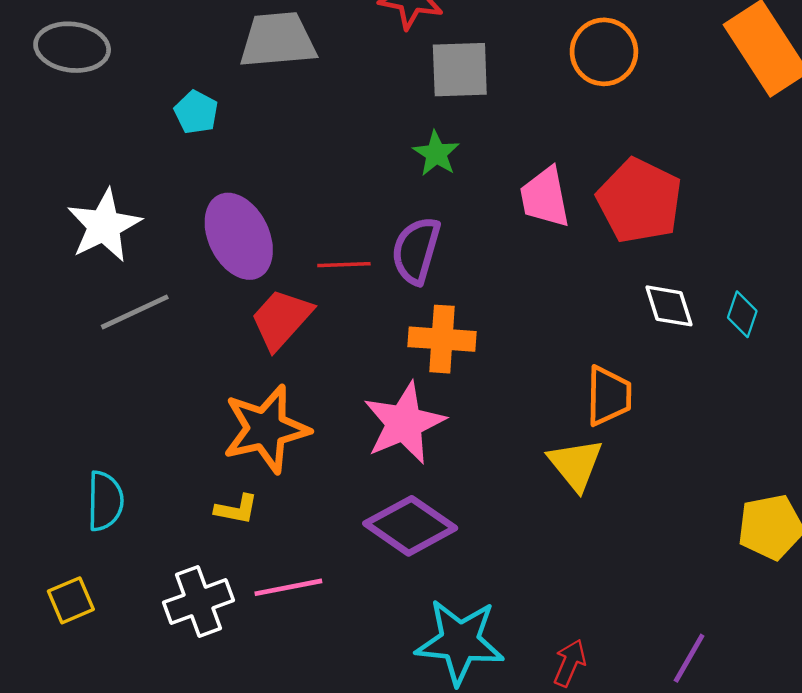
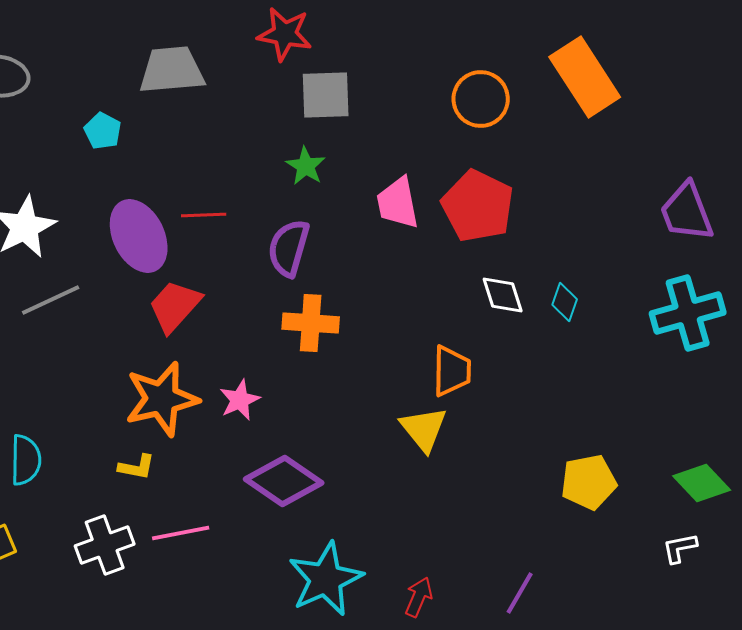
orange circle: (604, 52) -> (481, 99), moved
red line: (344, 265) -> (204, 215), moved
pink star: (404, 423) -> (240, 400), moved, size x0.6
cyan star: (460, 642) -> (326, 579), turned -30

